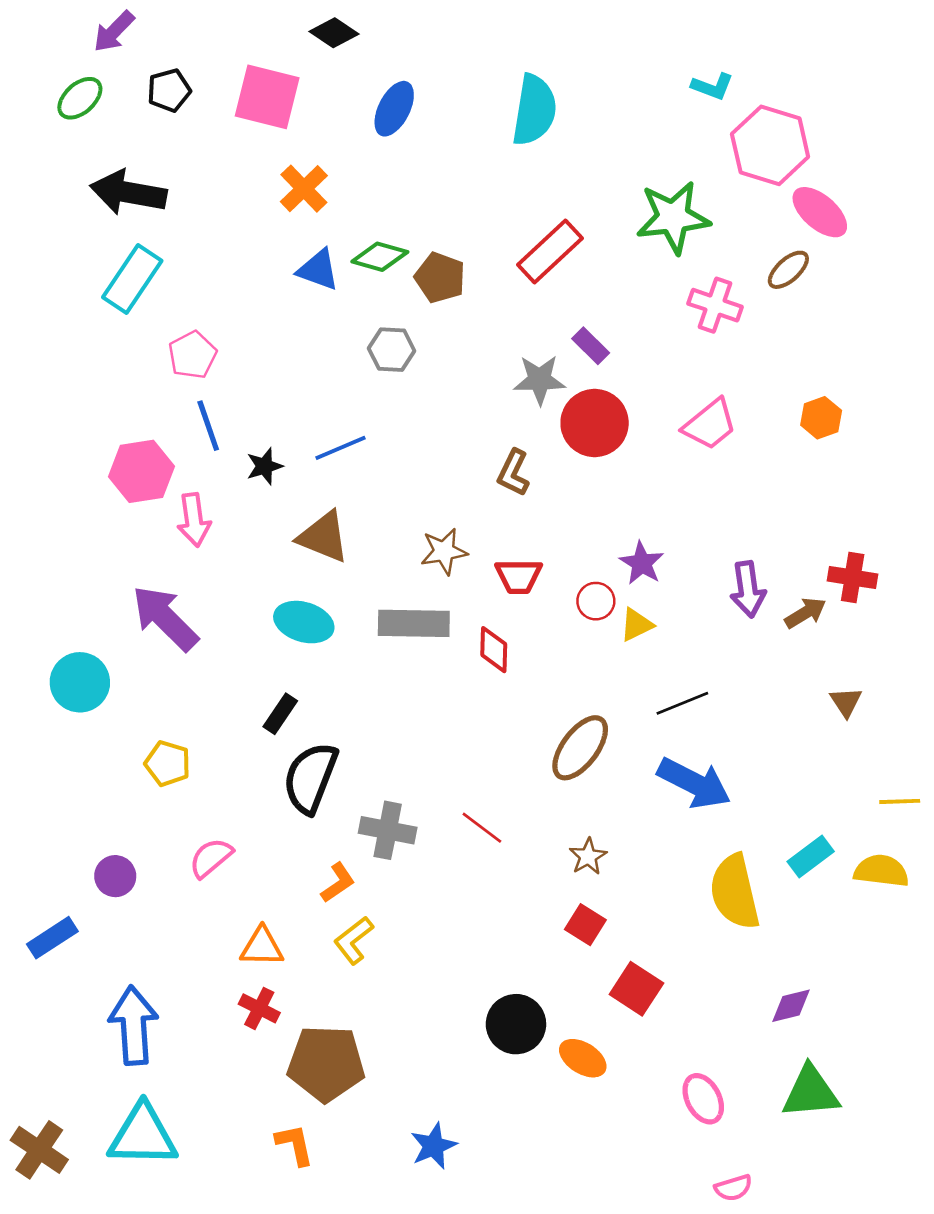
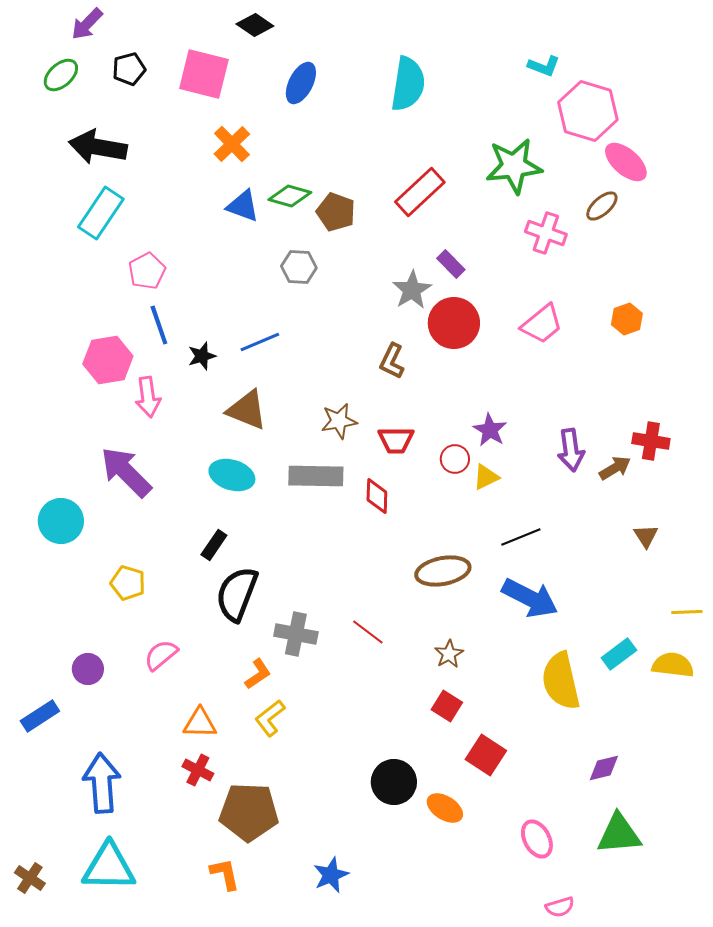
gray star: (540, 380) -> (412, 290), turned -30
brown ellipse: (580, 748) -> (443, 571), turned 42
brown cross: (39, 1150) -> (30, 878), size x0.7

